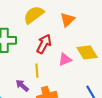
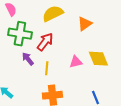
red arrow: (44, 44) -> (45, 42), moved
purple arrow: (22, 85) -> (28, 59), moved

